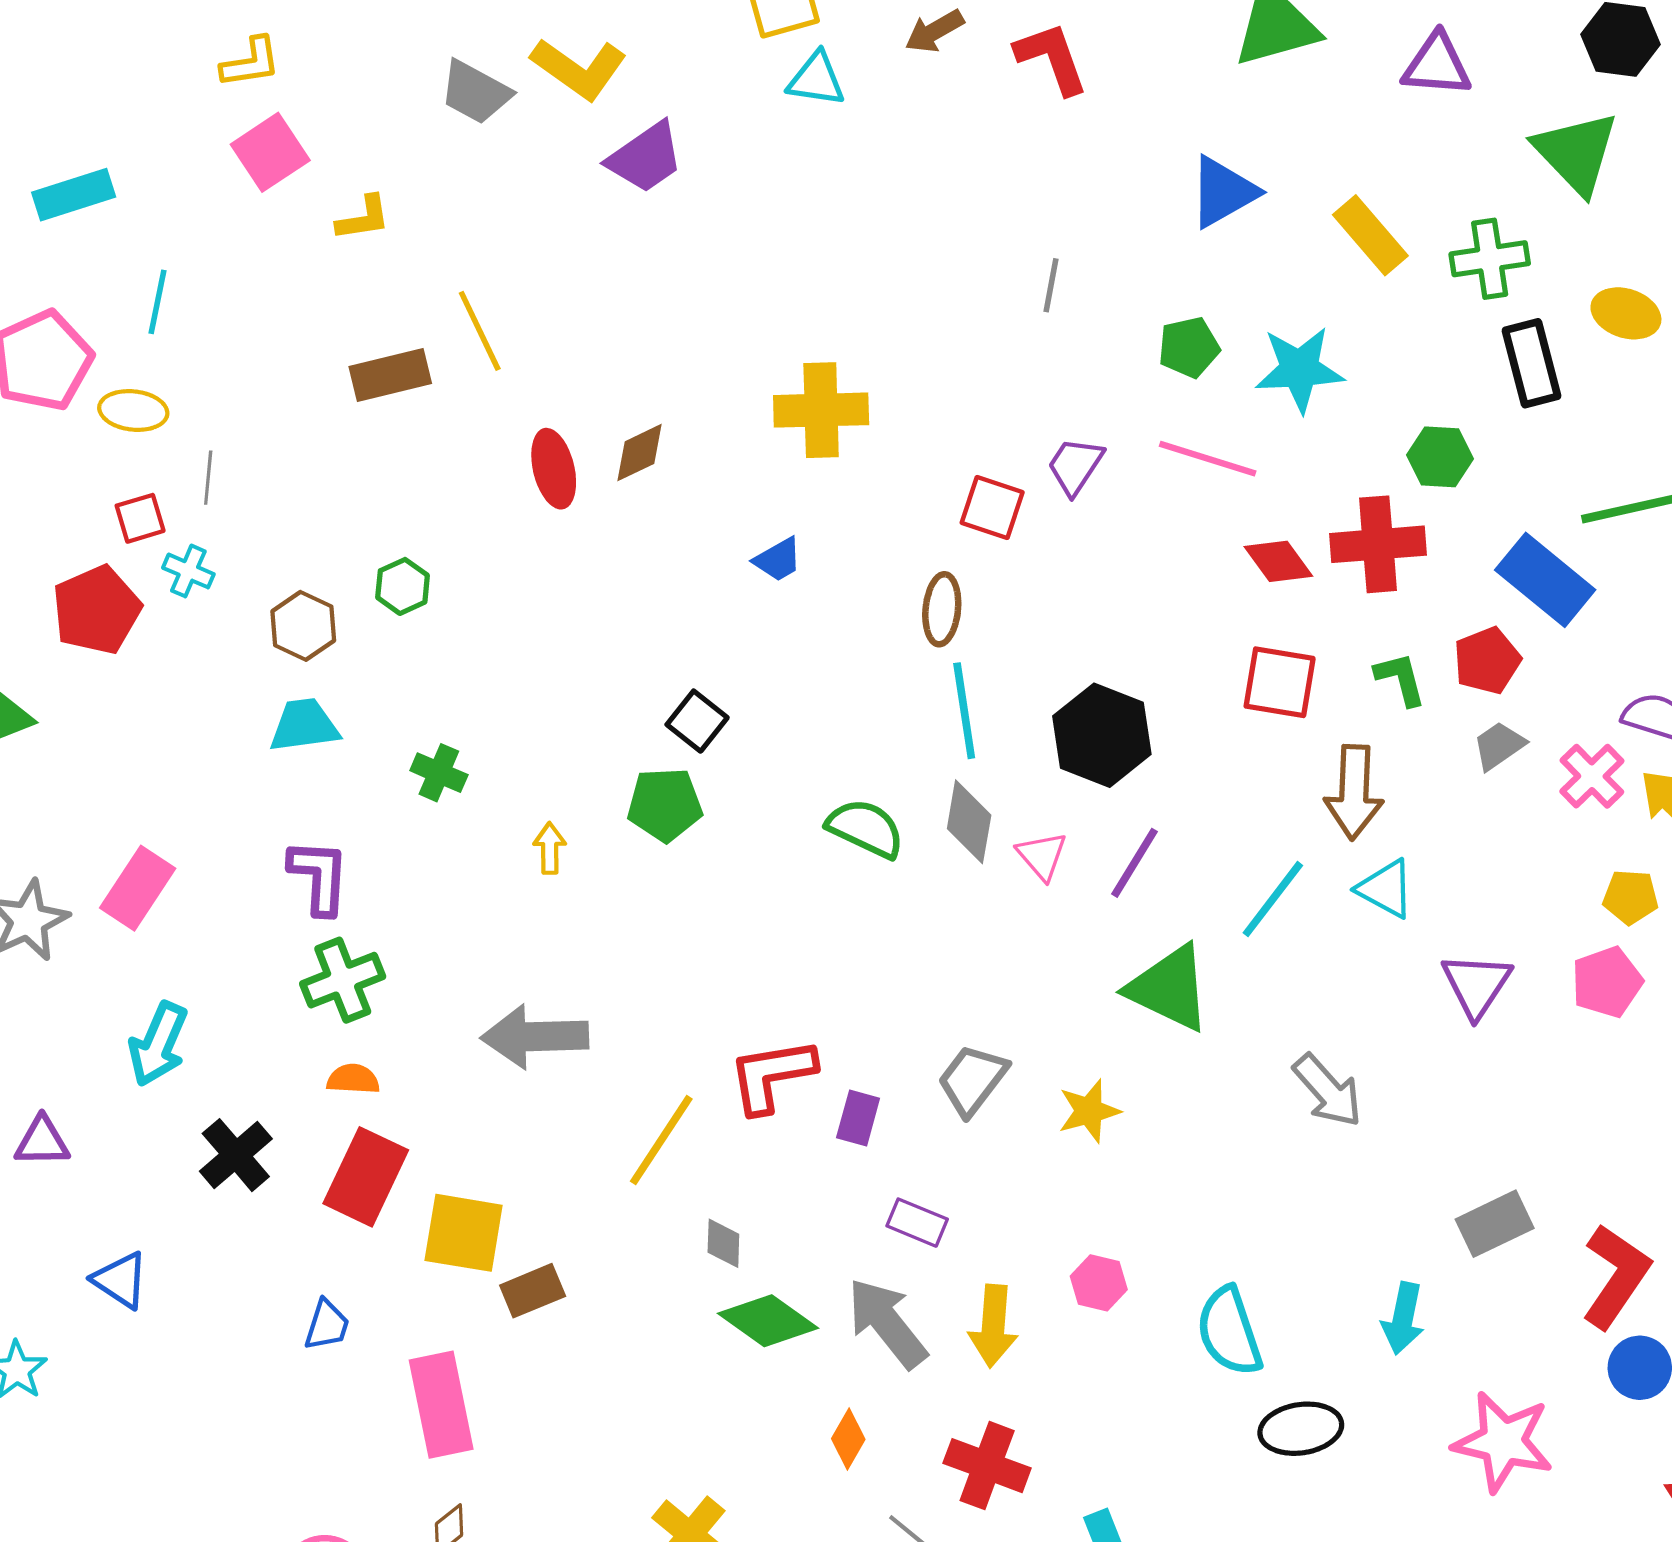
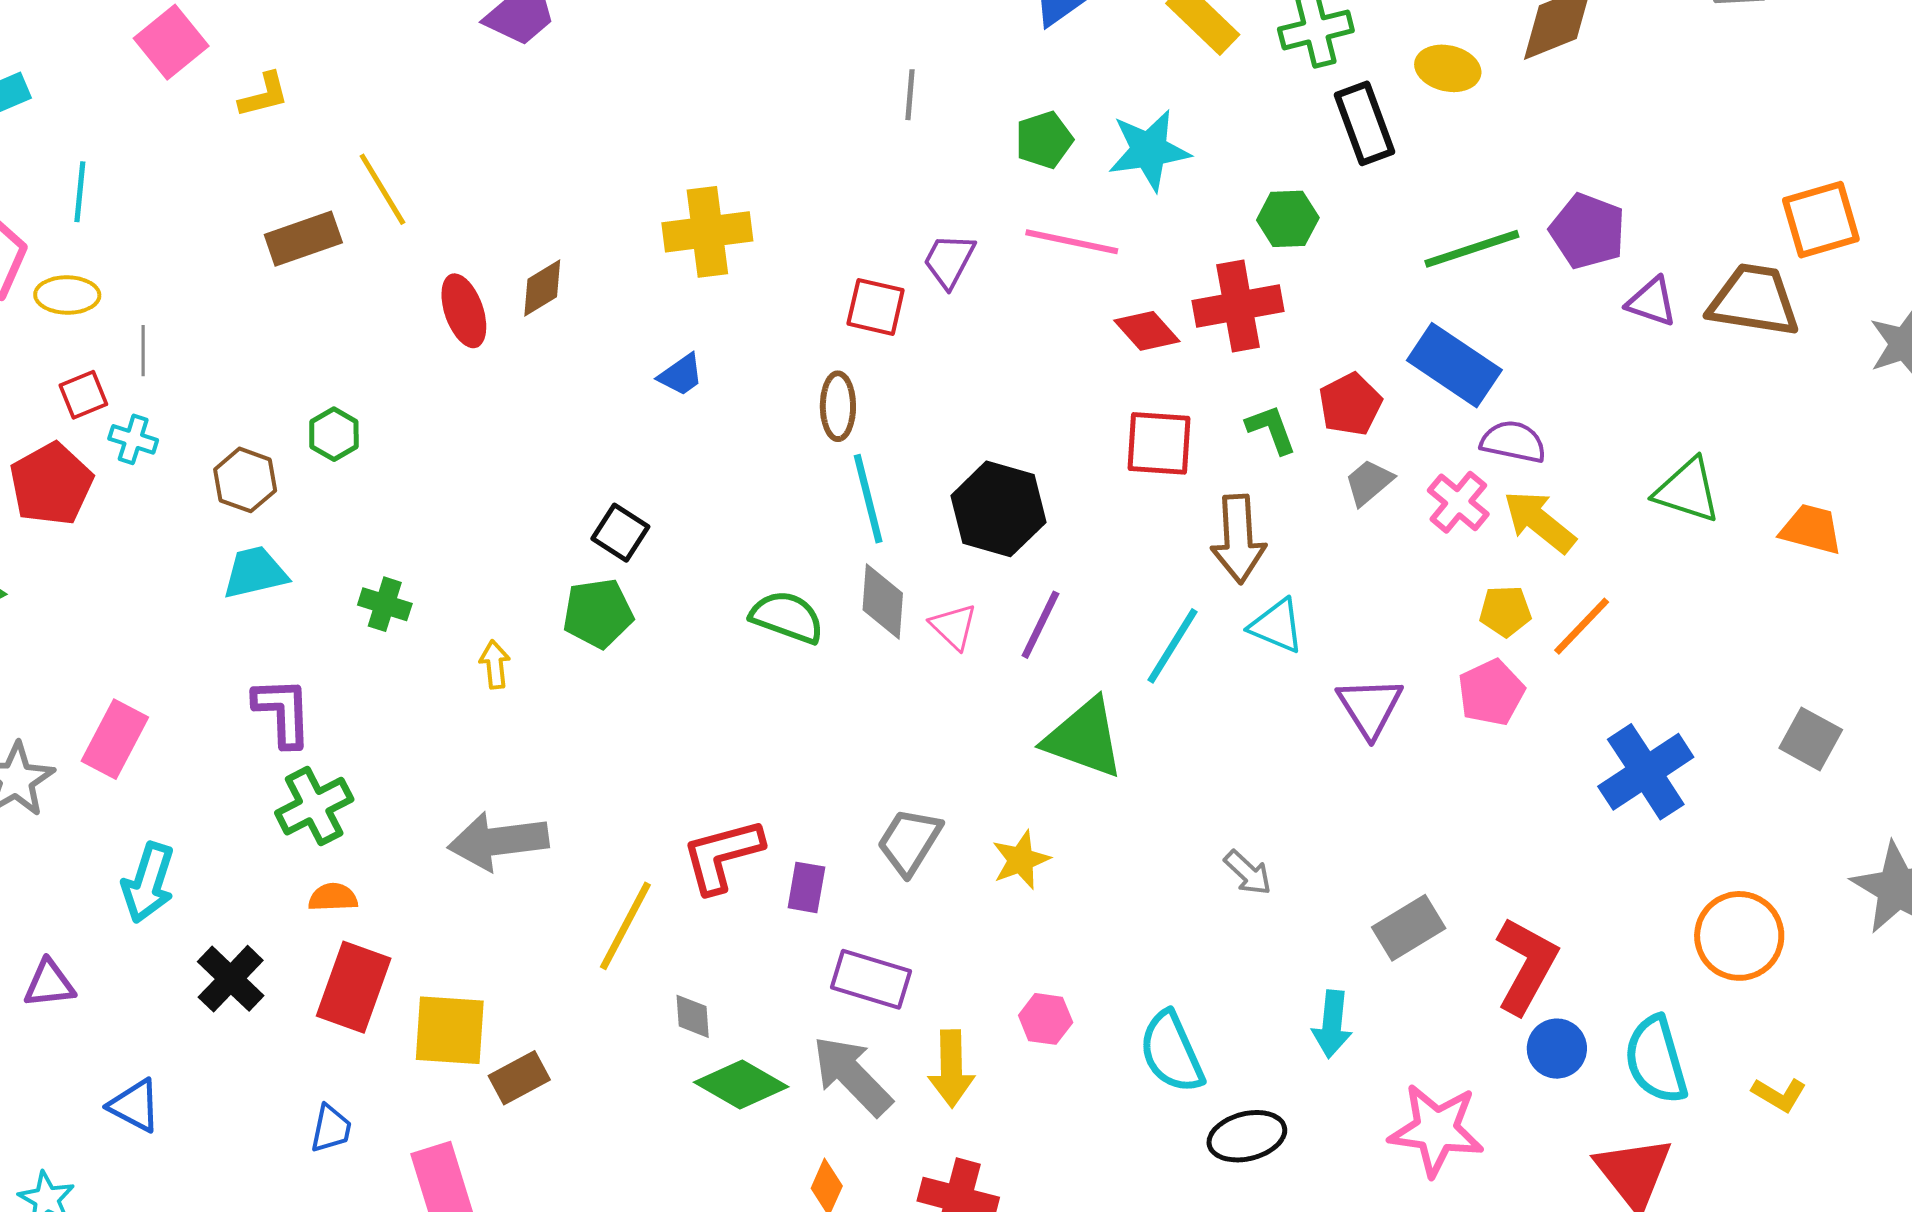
blue rectangle: (1545, 580) -> (1454, 365), moved
gray arrow: (1328, 1091) -> (1248, 873), moved, size x0.7
purple rectangle: (917, 1223) -> (871, 979), size x1.4

